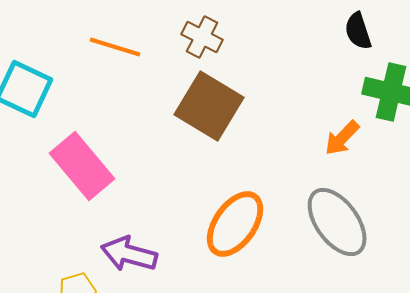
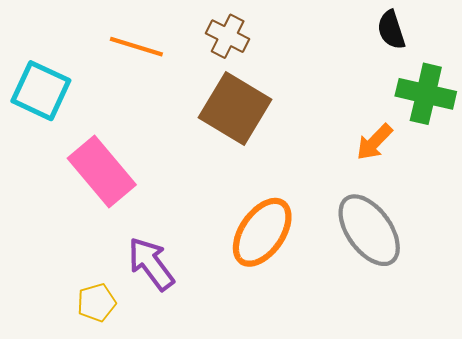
purple arrow: (129, 254) -> (151, 264), turned 38

